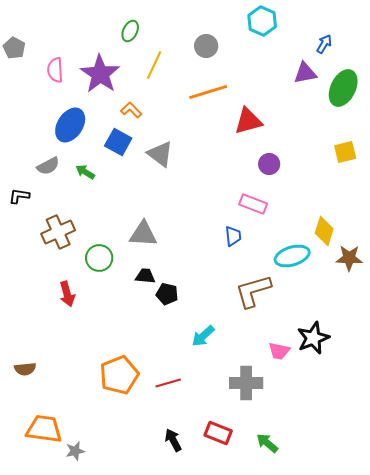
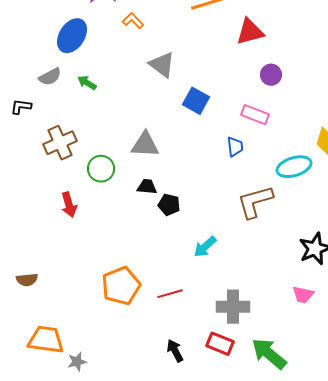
blue square: (118, 142) -> (196, 101), moved
pink trapezoid: (279, 351) -> (303, 295), moved
gray cross: (246, 383) -> (233, 307), moved
green arrow: (267, 443) -> (269, 354), size x1.6

